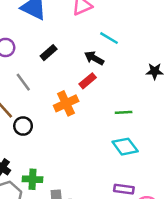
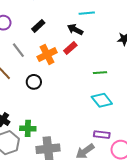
cyan line: (109, 38) -> (87, 13), turned -35
orange cross: (66, 103) -> (47, 55), moved
black circle: (23, 126) -> (34, 82), moved

